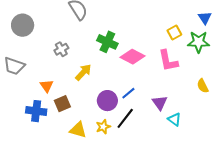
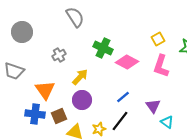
yellow square: (174, 32) -> (158, 39), moved
pink L-shape: (168, 61) -> (161, 66), turned 30
orange triangle: (47, 86) -> (45, 90), size x1.5
purple circle: (107, 101) -> (82, 100), moved
brown square: (62, 104) -> (59, 116), moved

